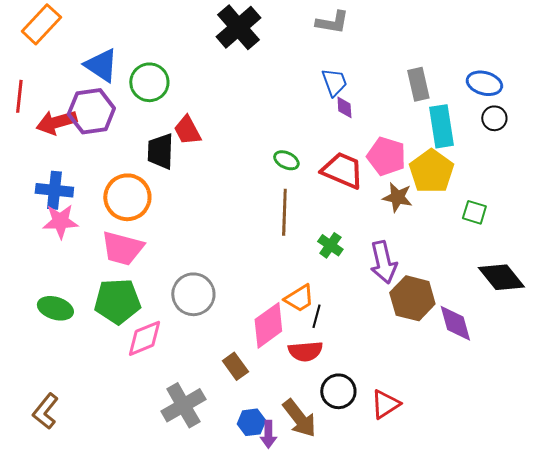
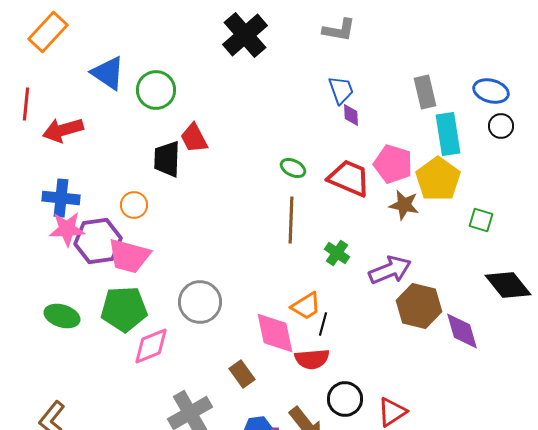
purple hexagon: (91, 111) -> (98, 241), moved
orange circle: (127, 197) -> (134, 205), size x0.6
purple arrow: (383, 262) -> (390, 270), turned -99
pink diamond: (268, 325) -> (275, 333), turned -66

